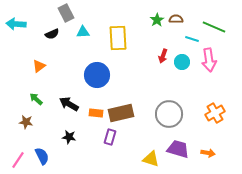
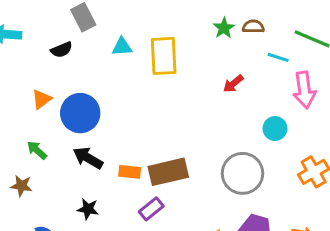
cyan triangle: (83, 32) -> (122, 47), moved
red arrow: (163, 56) -> (233, 84), turned 32
cyan circle: (182, 62) -> (275, 129), moved
blue circle: (97, 75) -> (80, 113), moved
purple rectangle: (110, 137) -> (151, 209), turned 35

